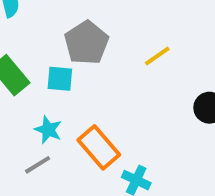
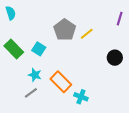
gray pentagon: (86, 43) -> (65, 30), moved
cyan square: (60, 79) -> (39, 49), turned 32

